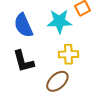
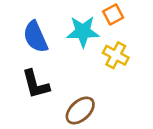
yellow cross: (68, 54) -> (116, 55), moved, turned 30

